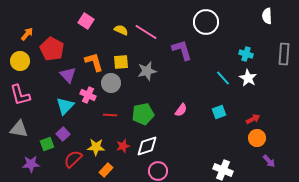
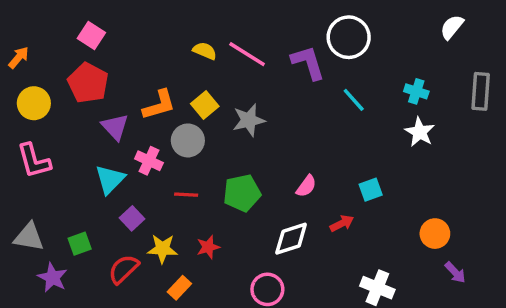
white semicircle: (267, 16) -> (452, 27), turned 42
pink square: (86, 21) -> (91, 36), moved
orange arrow: (27, 34) -> (19, 58), moved
purple L-shape: (182, 50) -> (308, 63), moved
orange L-shape: (94, 62) -> (159, 105), turned 90
yellow square: (121, 62) -> (205, 105), turned -35
cyan line: (223, 78) -> (354, 100), moved
red arrow: (253, 119) -> (342, 223), moved
gray triangle: (19, 129) -> (29, 237), moved
purple square: (63, 134) -> (132, 218), moved
white diamond: (147, 146) -> (291, 239), moved
purple star: (31, 164) -> (52, 278), turned 30

